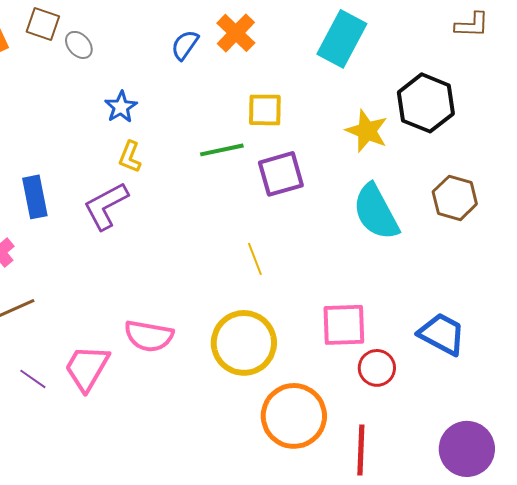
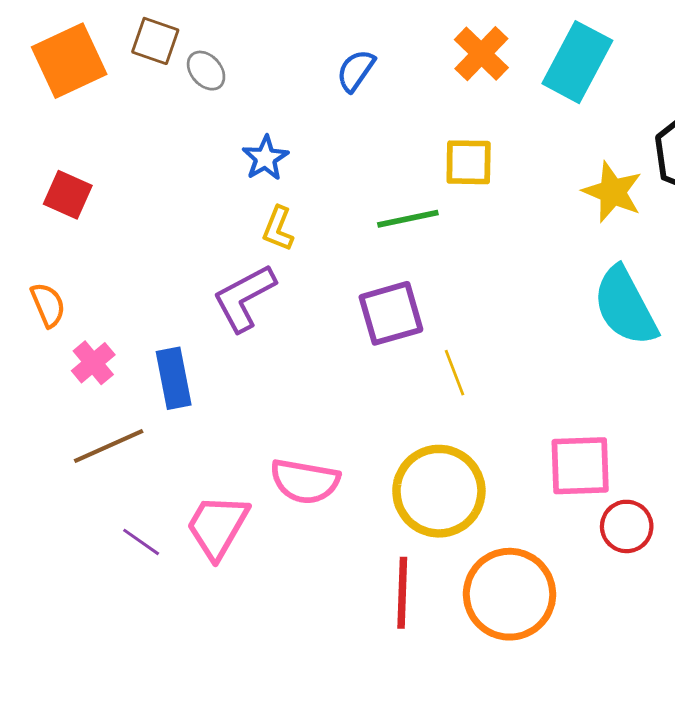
orange cross: (236, 33) -> (481, 54), moved
purple square: (281, 174) -> (391, 313), moved
blue rectangle: (35, 197) -> (174, 378), moved
red line: (361, 450) -> (402, 593), moved

